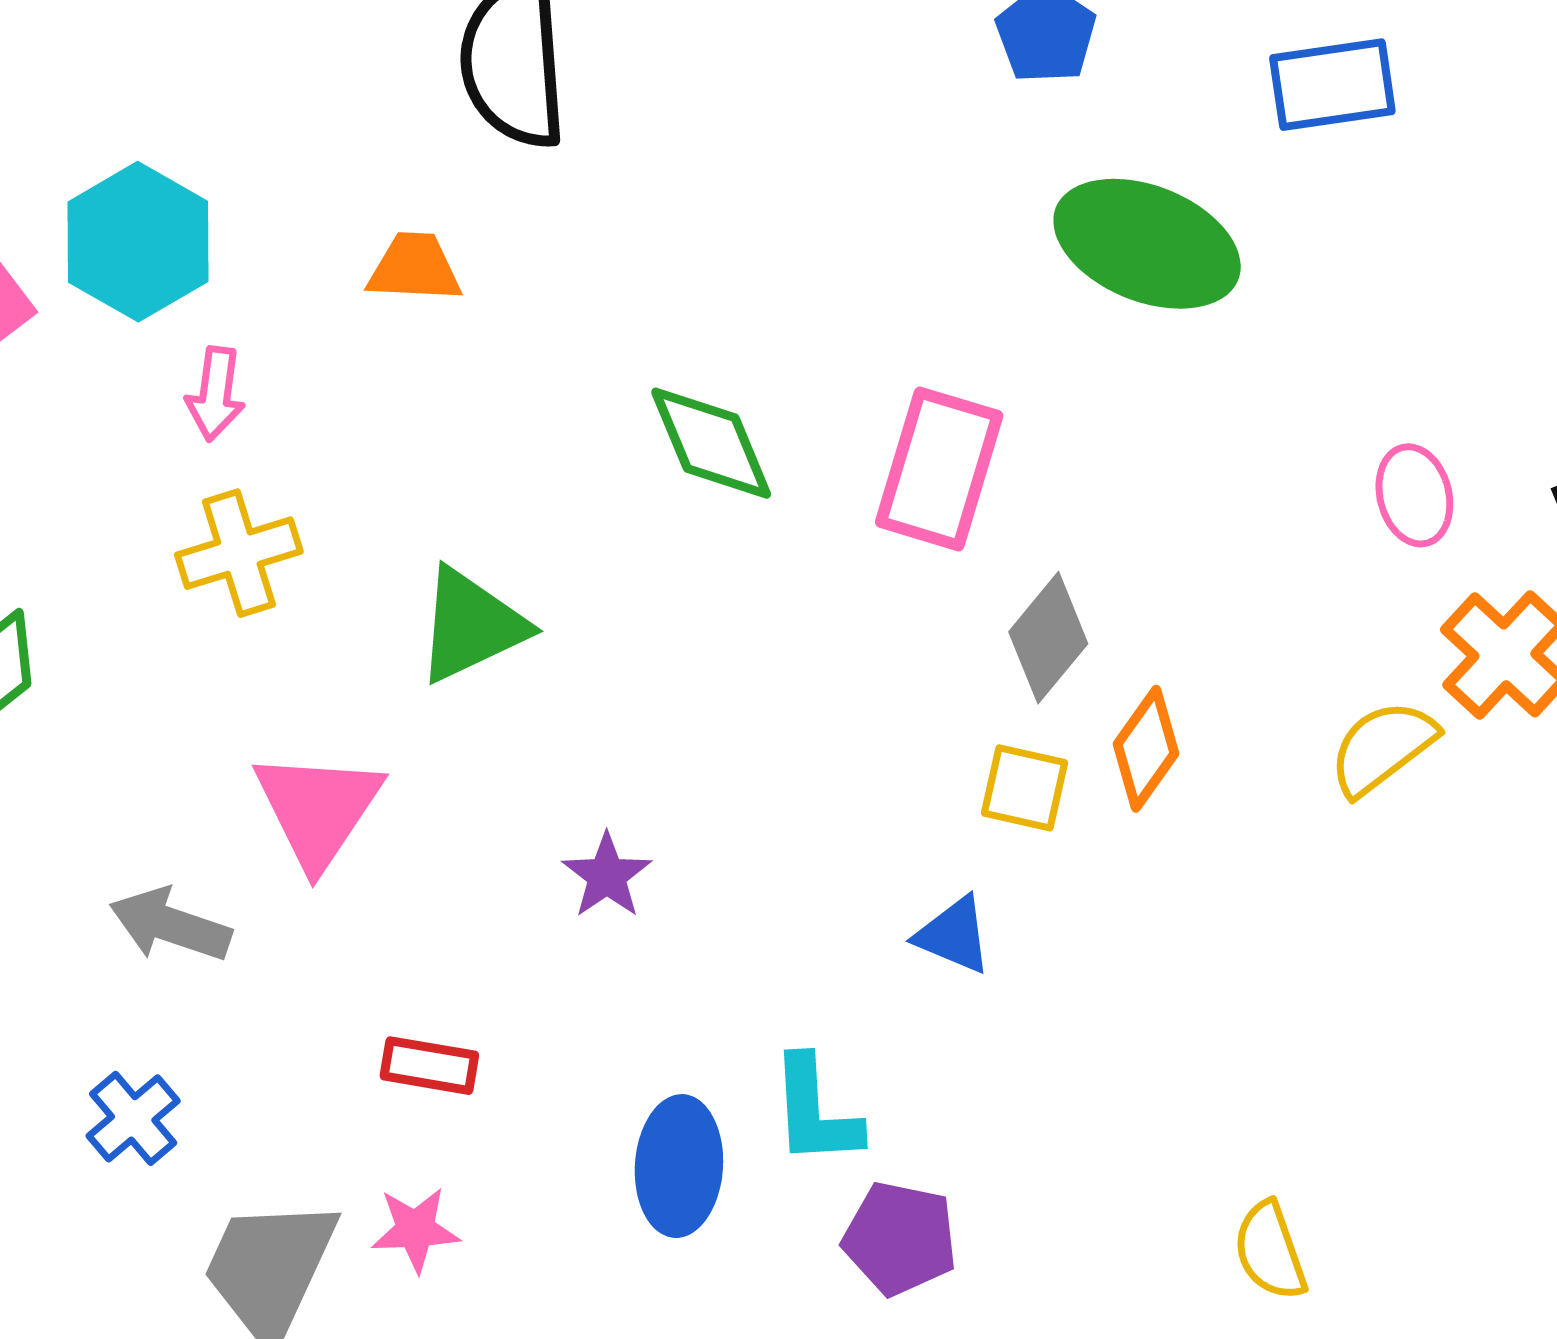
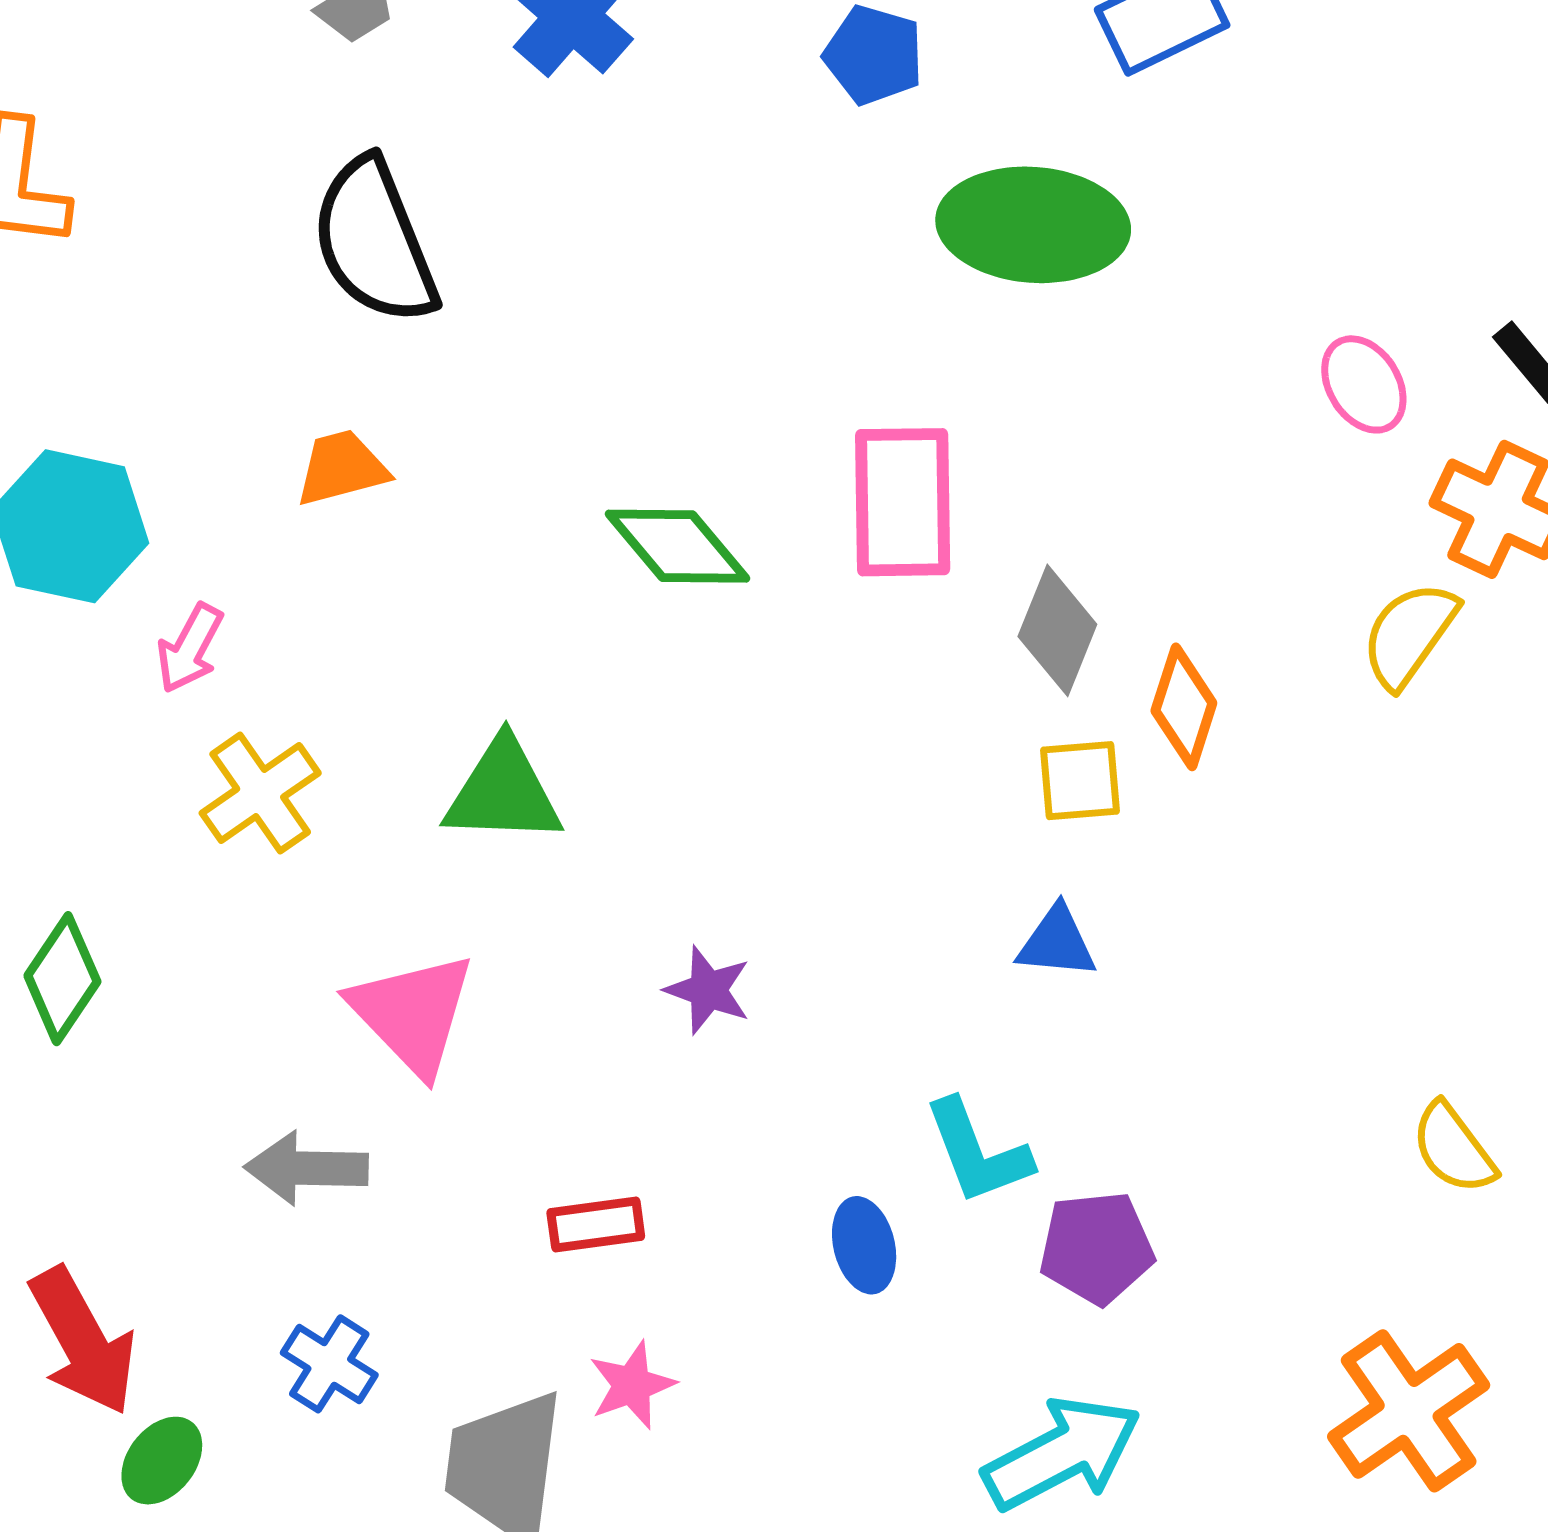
pink arrow: (215, 394) -> (190, 648), turned 38
green triangle: (471, 625) -> (503, 792), turned 45
blue ellipse: (679, 1166) -> (864, 1245), size x0.7

